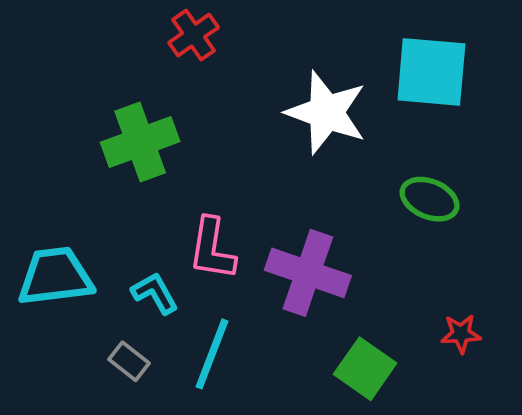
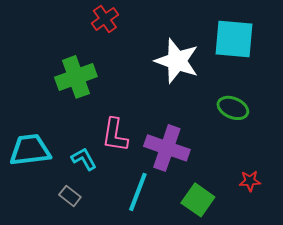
cyan line: (212, 354) -> (138, 192), moved

